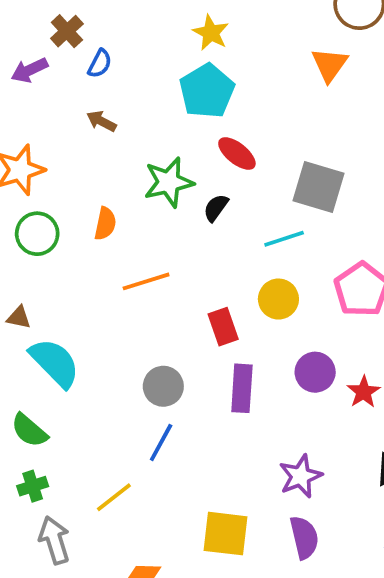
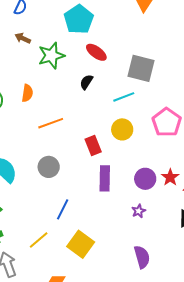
green star: (169, 182) -> (51, 55), moved
purple circle: (315, 372) -> (145, 179), moved
gray circle: (163, 386) -> (49, 167), moved
purple star: (300, 476) -> (139, 211), moved, size x0.6
yellow square: (226, 534) -> (81, 244), moved, turned 32

